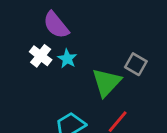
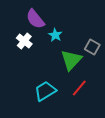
cyan star: (67, 59) -> (55, 35), moved

